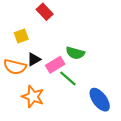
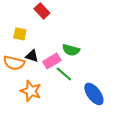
yellow square: (21, 36) -> (20, 34), turned 32
black triangle: (34, 59) -> (32, 56), turned 48

